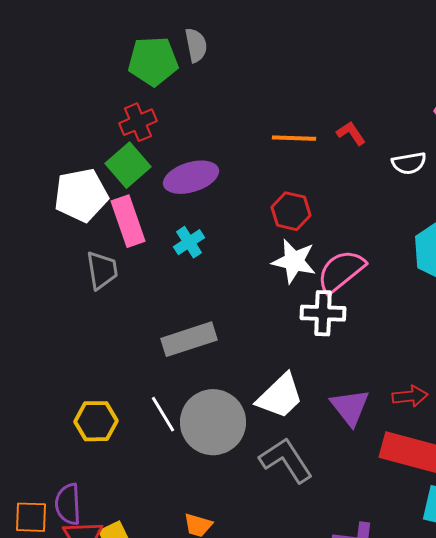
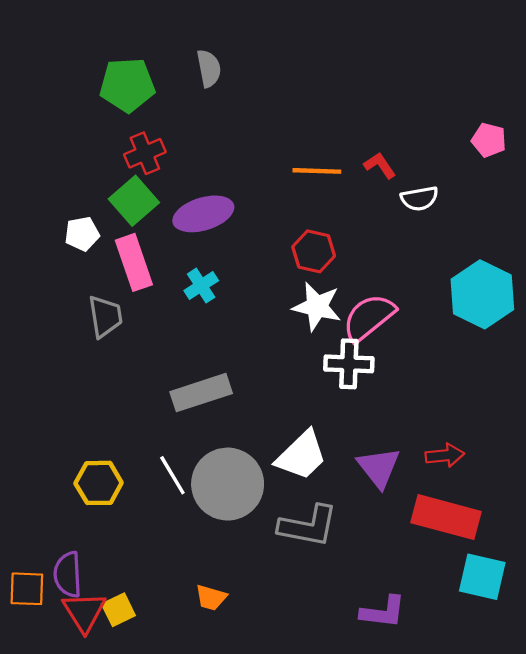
green pentagon: (153, 61) -> (127, 85), moved
white semicircle: (409, 163) -> (419, 198), moved
white pentagon: (81, 195) -> (82, 234), size x0.6
gray L-shape: (286, 460) -> (308, 526), turned 134

